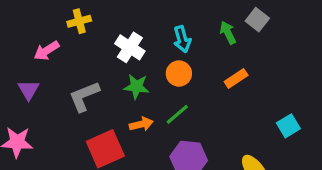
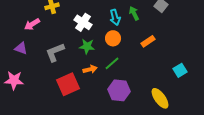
green arrow: (228, 33) -> (134, 13), moved
purple triangle: (29, 90) -> (21, 48), turned -40

